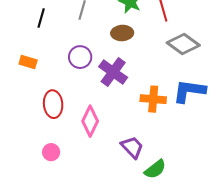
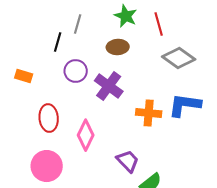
black line: (41, 18) -> (58, 42), moved
pink circle: (51, 152) -> (47, 166), size x1.8

